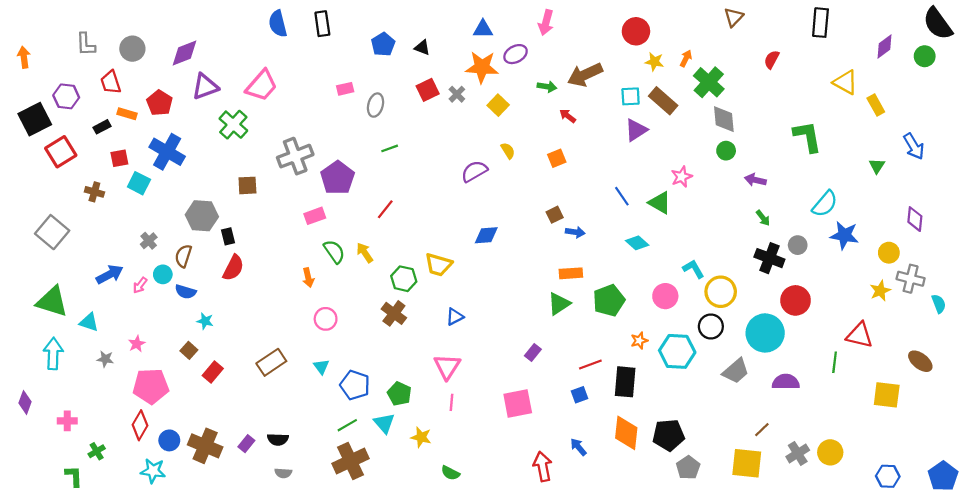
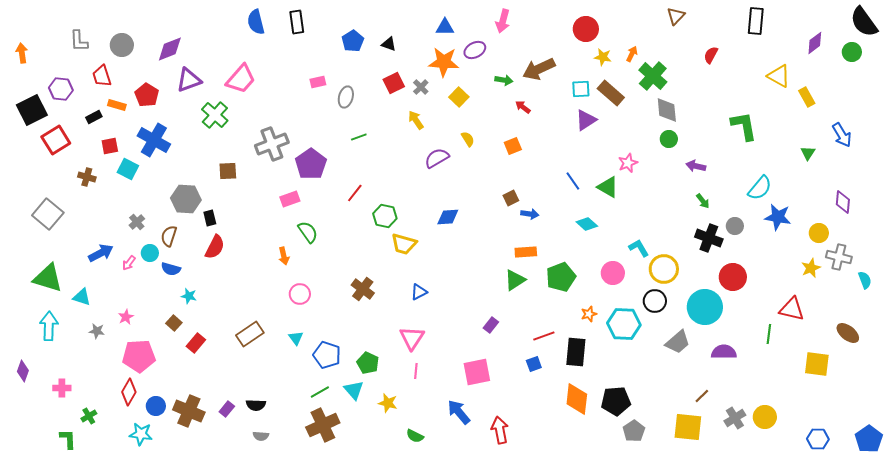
yellow arrow: (365, 253) -> (416, 120), moved
green hexagon: (404, 279) -> (385, 216), moved
blue arrow: (578, 447) -> (459, 412), moved, size x1.5

